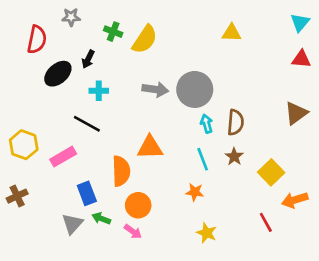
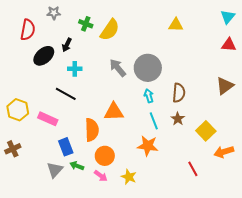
gray arrow: (155, 89) -> (118, 68), turned -138
cyan arrow: (207, 124) -> (149, 96), moved
pink rectangle: (63, 157) -> (48, 119), turned 54
orange star: (195, 192) -> (148, 146), size x1.5
red line: (266, 222) -> (193, 169), moved
yellow star: (207, 233) -> (129, 177), moved

